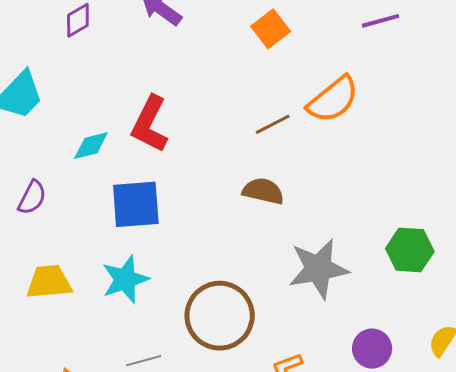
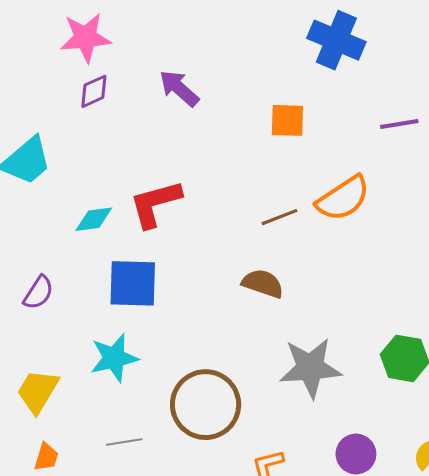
orange square: (271, 29) -> (287, 120), turned 33
red L-shape: (150, 124) -> (155, 204), turned 42
purple semicircle: (32, 198) -> (38, 293), moved
yellow trapezoid: (49, 282) -> (38, 391), moved, turned -60

